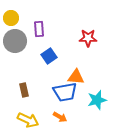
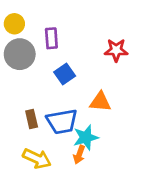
blue trapezoid: (65, 92) -> (62, 122), moved
cyan star: (97, 100) -> (86, 137), moved
orange arrow: (60, 117) -> (79, 155), turned 80

